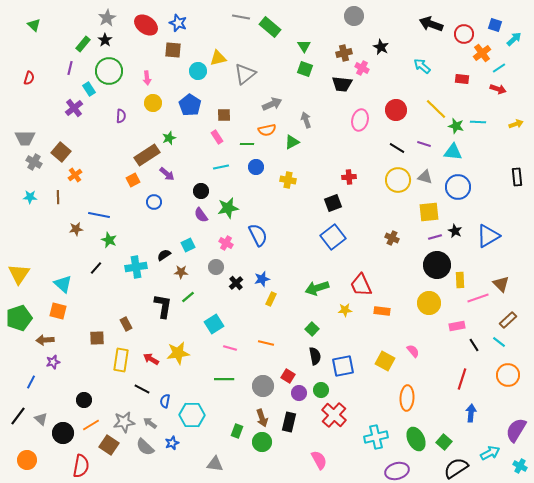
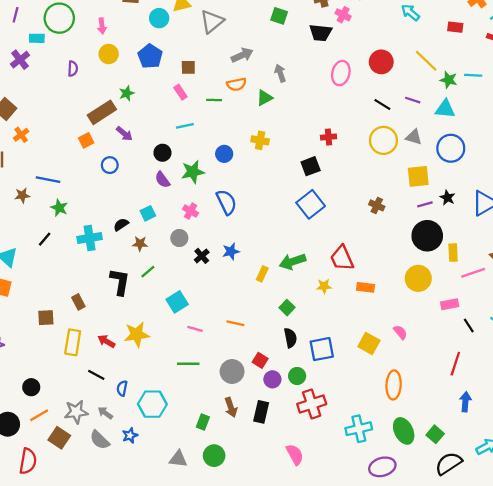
cyan rectangle: (89, 89) -> (37, 38), turned -56
blue circle: (256, 167) -> (224, 154), moved
yellow rectangle: (271, 299) -> (262, 274), moved
red cross: (334, 415) -> (312, 404), turned 30
green circle: (262, 442) -> (214, 456), moved

